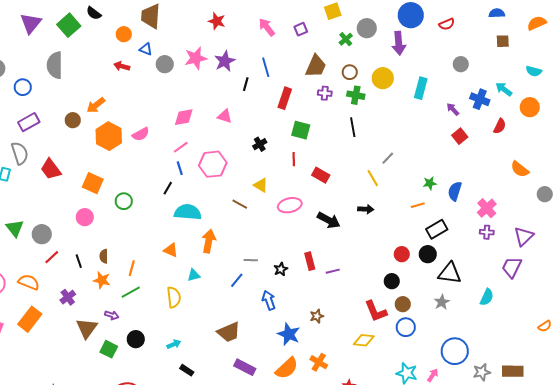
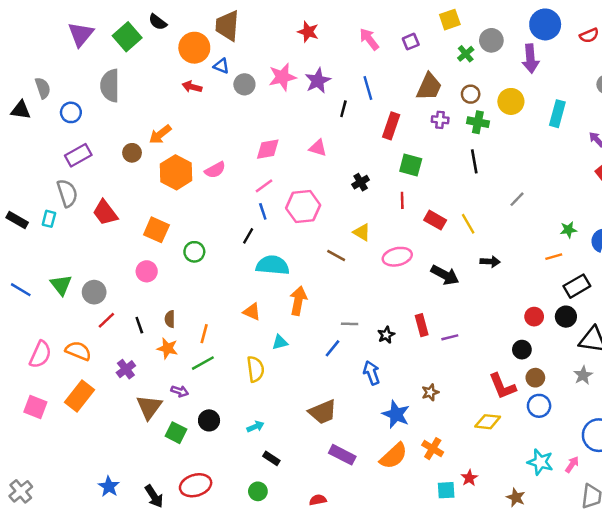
orange circle: (124, 34) -> (194, 48), size x1.6
yellow line: (373, 178) -> (468, 224), moved

